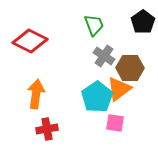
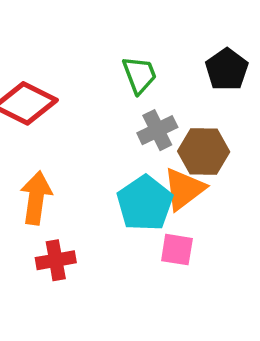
gray cross: (104, 56) -> (157, 130), turned 30

